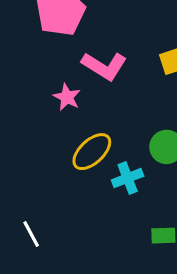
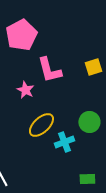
pink L-shape: (104, 66) -> (49, 70), turned 44

